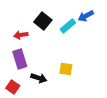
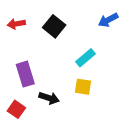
cyan rectangle: (68, 26) -> (86, 58), moved
red arrow: (21, 35) -> (16, 24), moved

